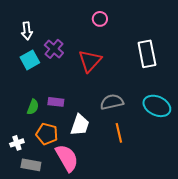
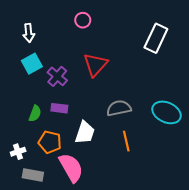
pink circle: (100, 19) -> (83, 20), moved
purple cross: (54, 49) -> (57, 76), moved
white rectangle: (147, 54) -> (156, 38), moved, turned 36

